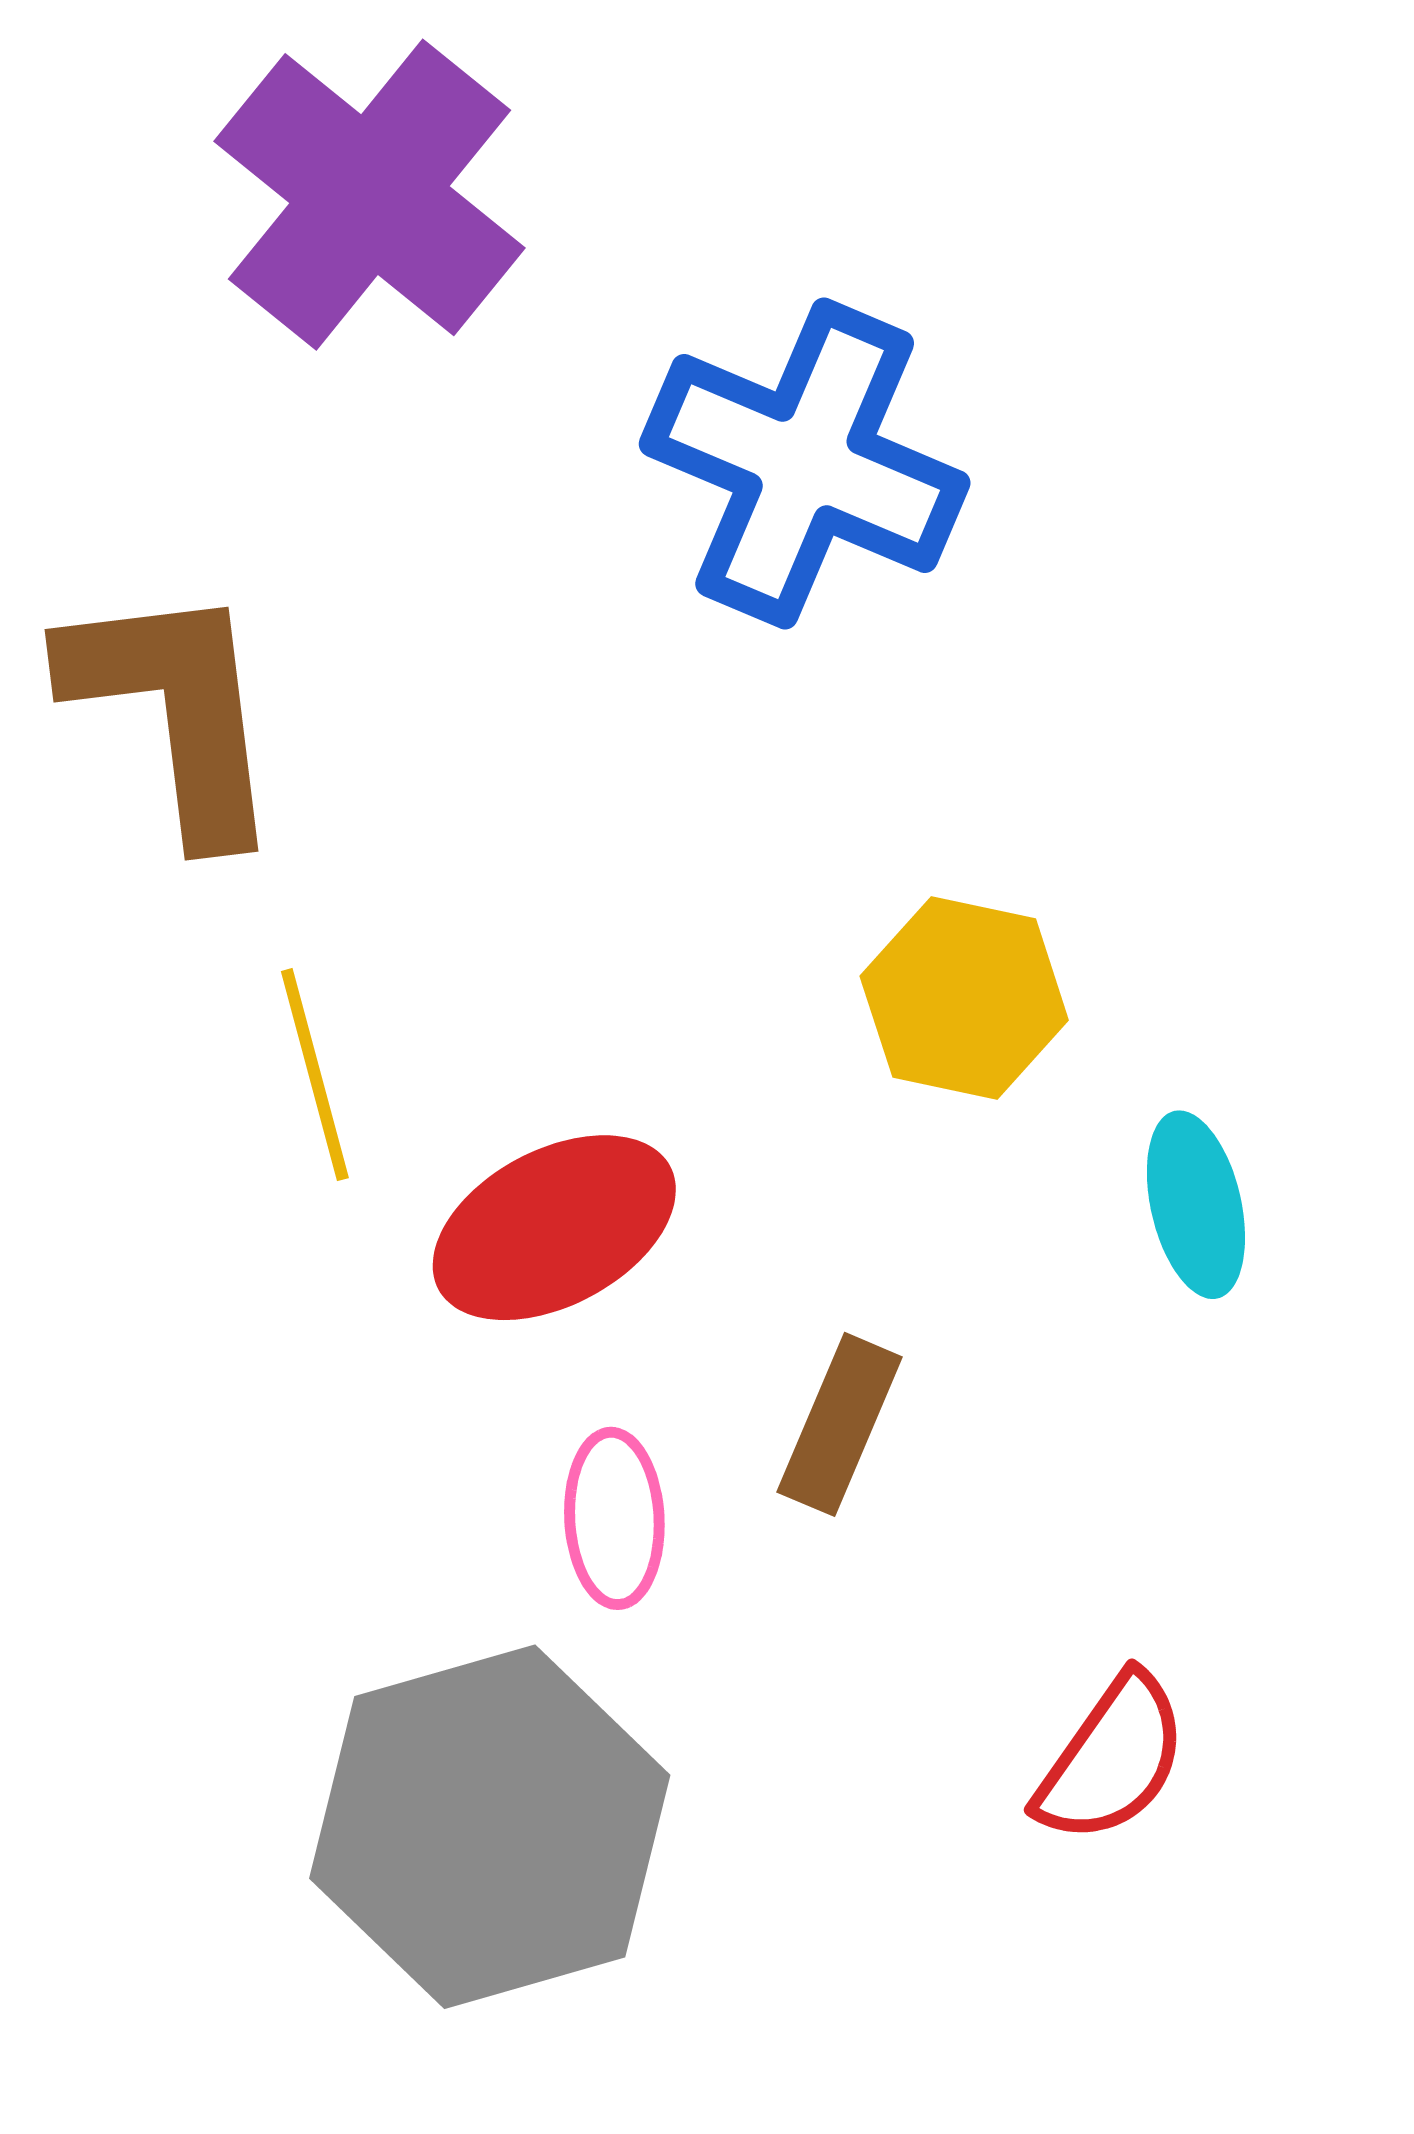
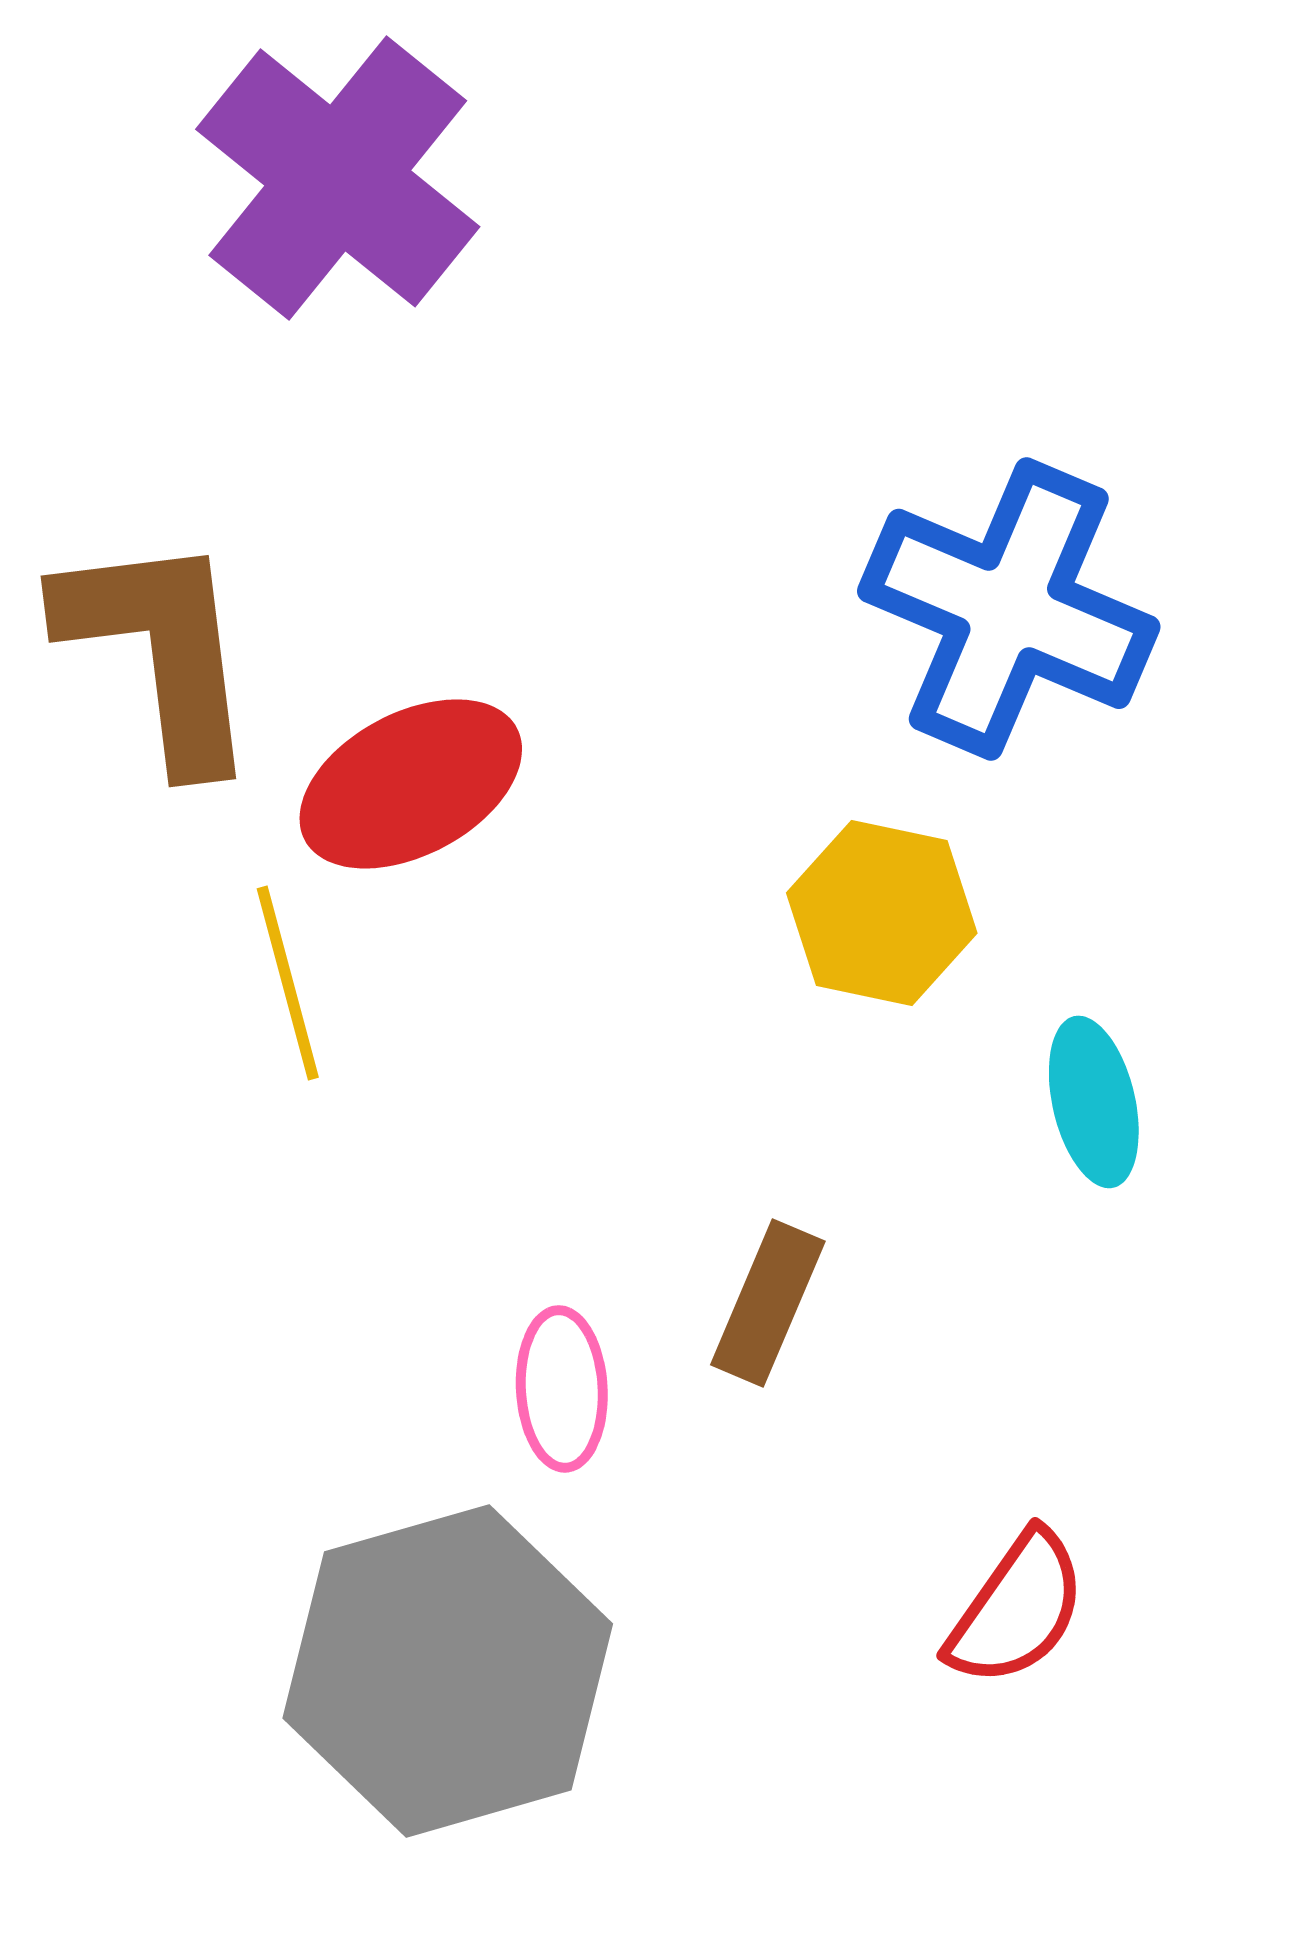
blue cross: (805, 464) -> (1009, 609), moved
red ellipse: (554, 1228) -> (411, 784), moved

